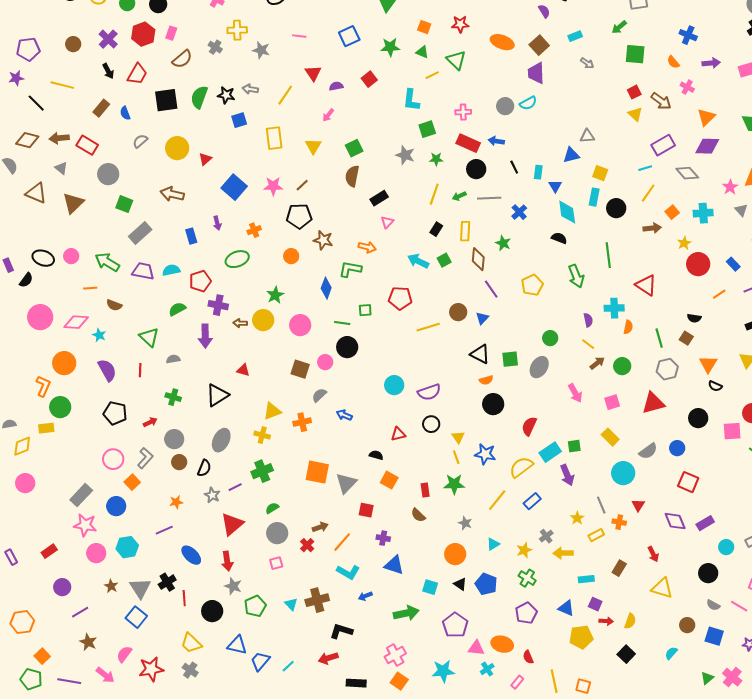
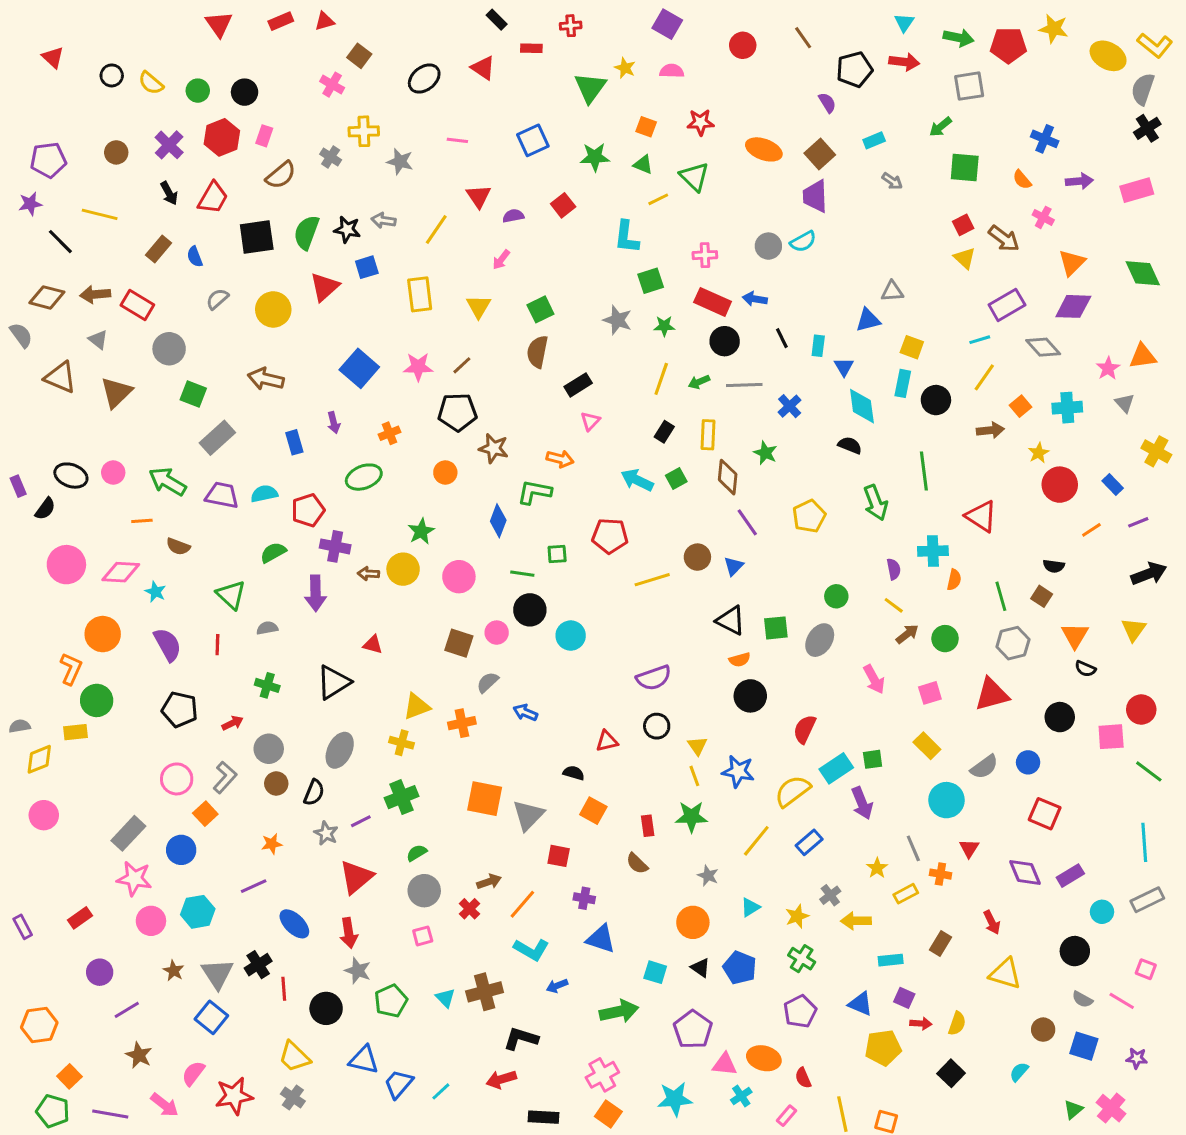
red triangle: (205, 159) -> (325, 287), moved, size x1.5
cyan circle: (394, 385) -> (571, 636), moved

